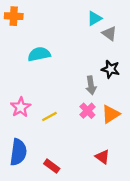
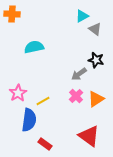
gray arrow: (91, 85) -> (79, 74), turned 63
blue semicircle: (18, 152) -> (29, 120), moved
red triangle: (102, 157) -> (89, 136), size x1.6

